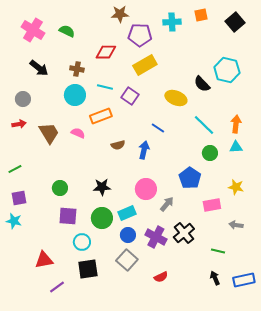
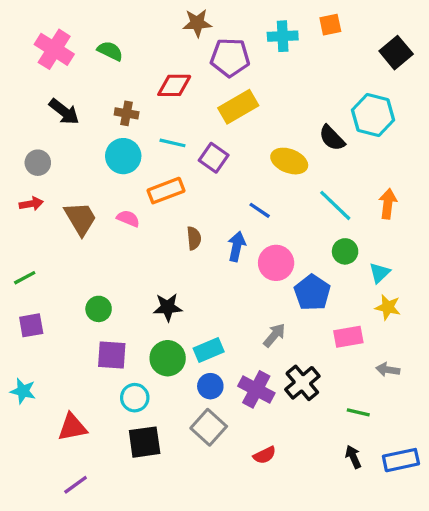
black square: (235, 22) -> (396, 53), moved
brown semicircle: (118, 145) -> (194, 238), turned -80
cyan triangle: (236, 147) -> (380, 273), moved, turned -40
pink circle: (146, 189) -> (276, 263), moved
cyan star: (14, 221) -> (23, 391), moved
purple line: (57, 287) -> (76, 485), moved

